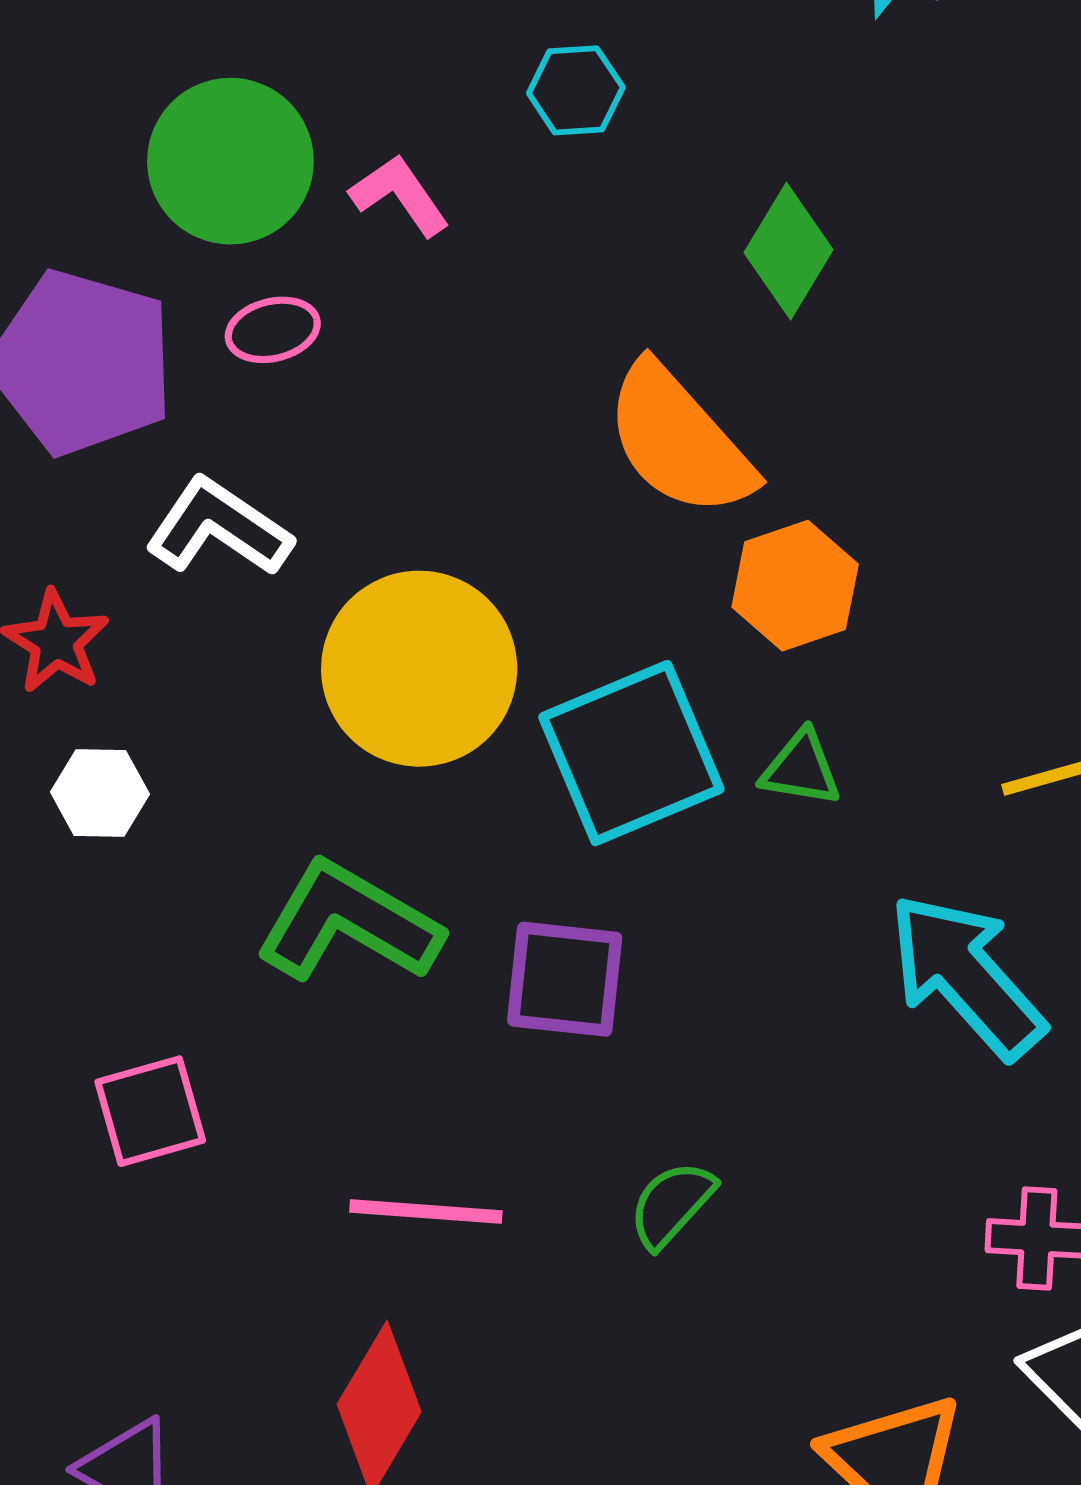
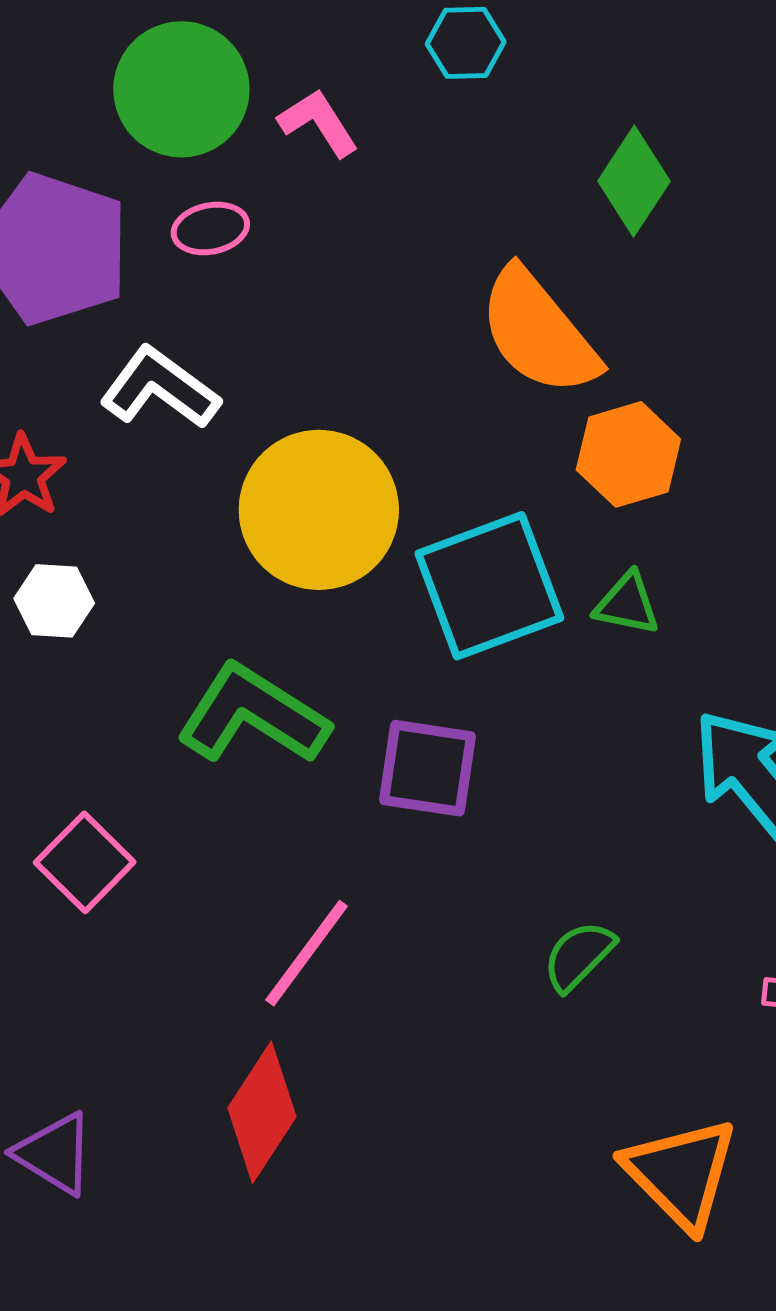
pink square: (150, 1111) -> (85, 862), turned -32
green semicircle: (672, 1204) -> (579, 956), moved
pink line: (426, 1211) -> (307, 953), turned -60

